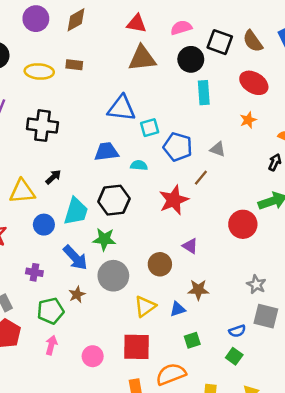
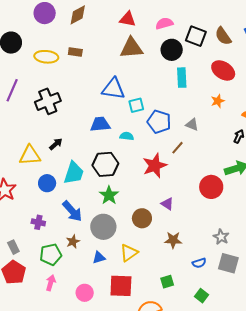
black cross: (42, 126) -> (48, 101), turned -30
green star: (104, 239) -> (109, 195), moved, turned 30
blue triangle: (178, 309) -> (99, 257), moved
blue semicircle: (237, 331) -> (199, 263), moved

